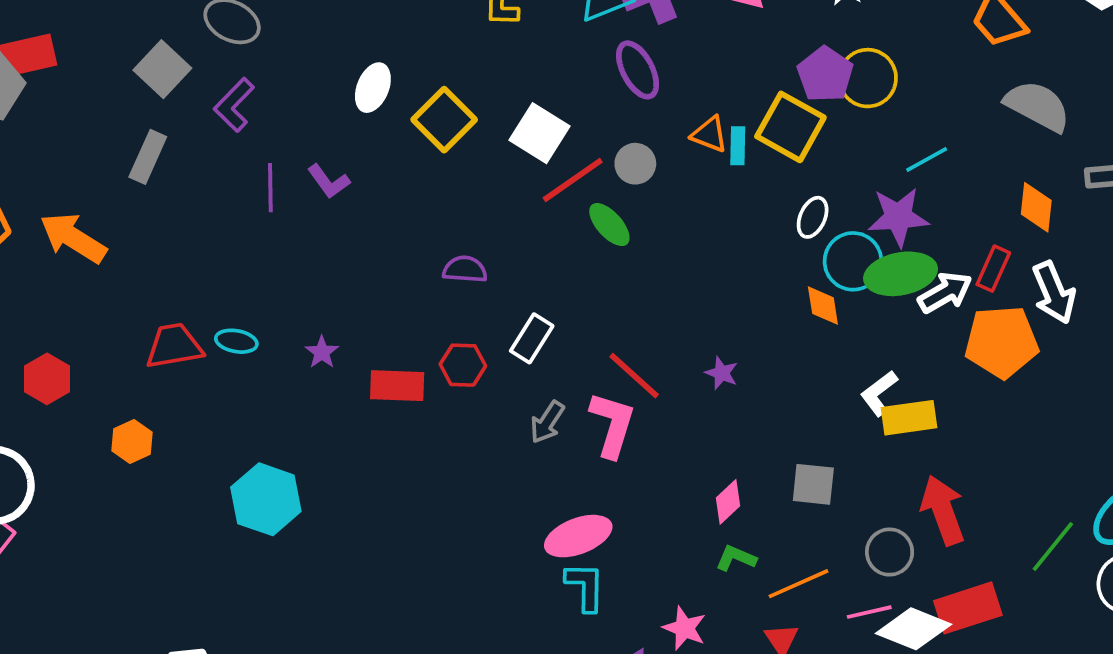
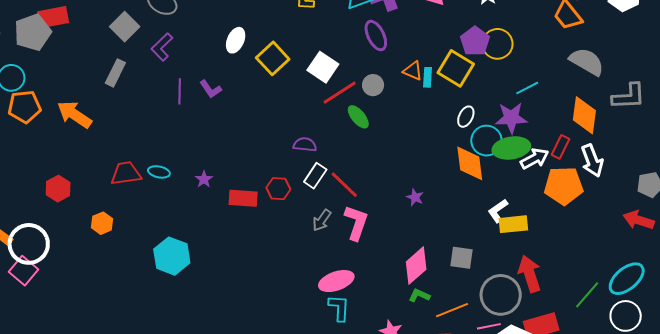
orange diamond: (1036, 207) -> (584, 115), size x1.4
purple semicircle: (465, 269) -> (305, 145), moved
orange diamond: (823, 306) -> (470, 163), size x1.6
red line: (634, 376) -> (344, 185), moved
pink diamond: (728, 502) -> (416, 266), size x1.6
gray circle: (890, 552) -> (501, 295), size x1.6

